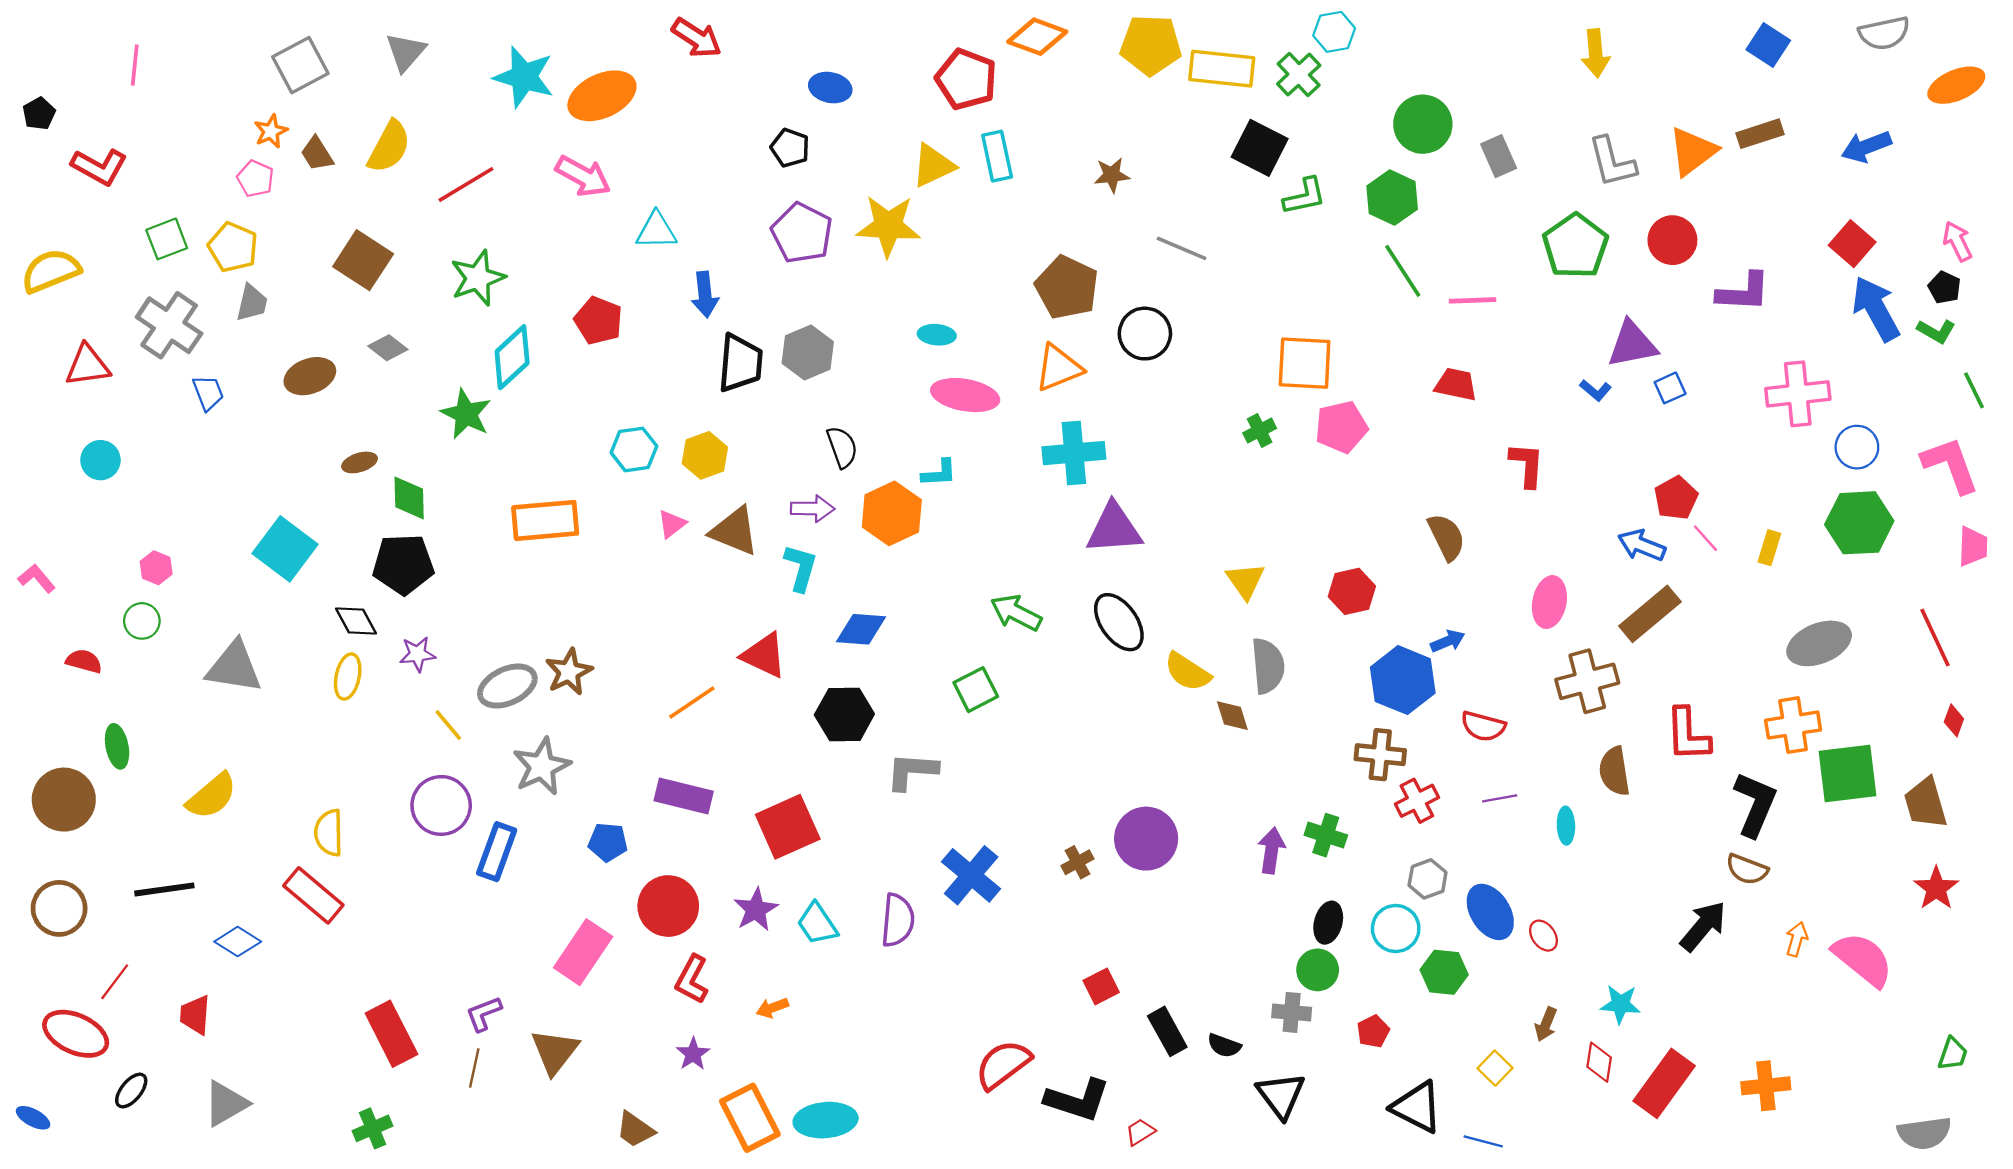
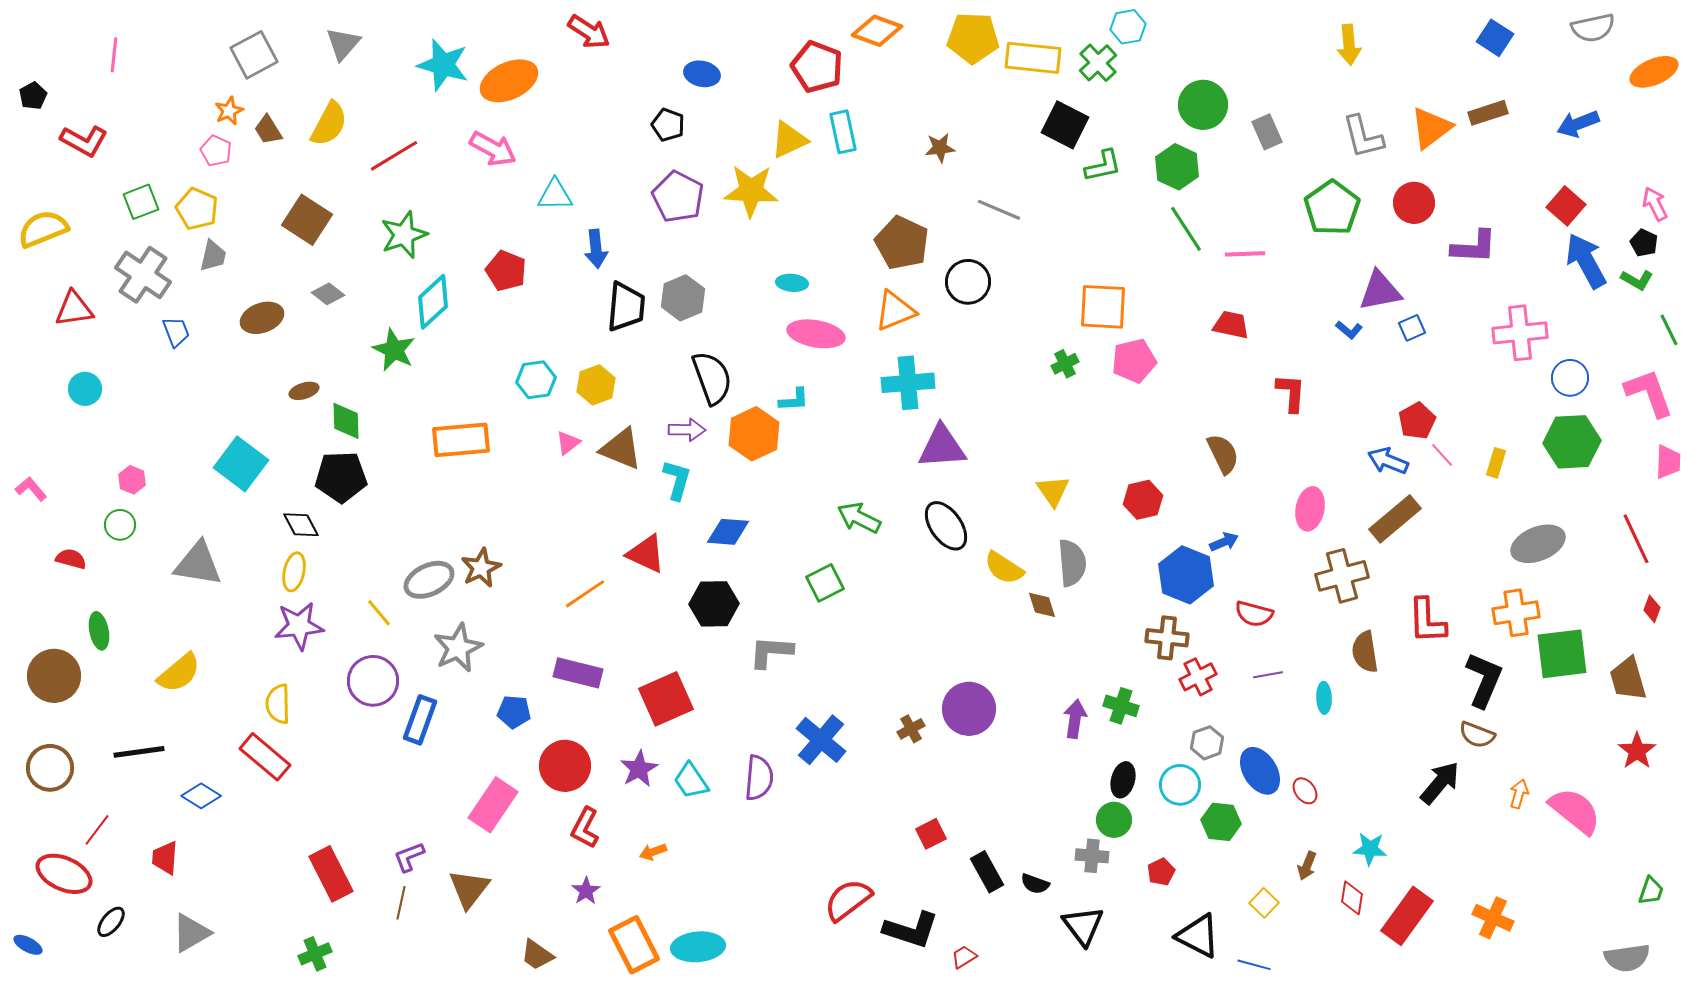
black semicircle: (842, 447) -> (712, 378), size x1.5
purple star: (417, 654) -> (299, 626), moved, size x1.6
orange cross: (1766, 1086) -> (1493, 918), turned 30

